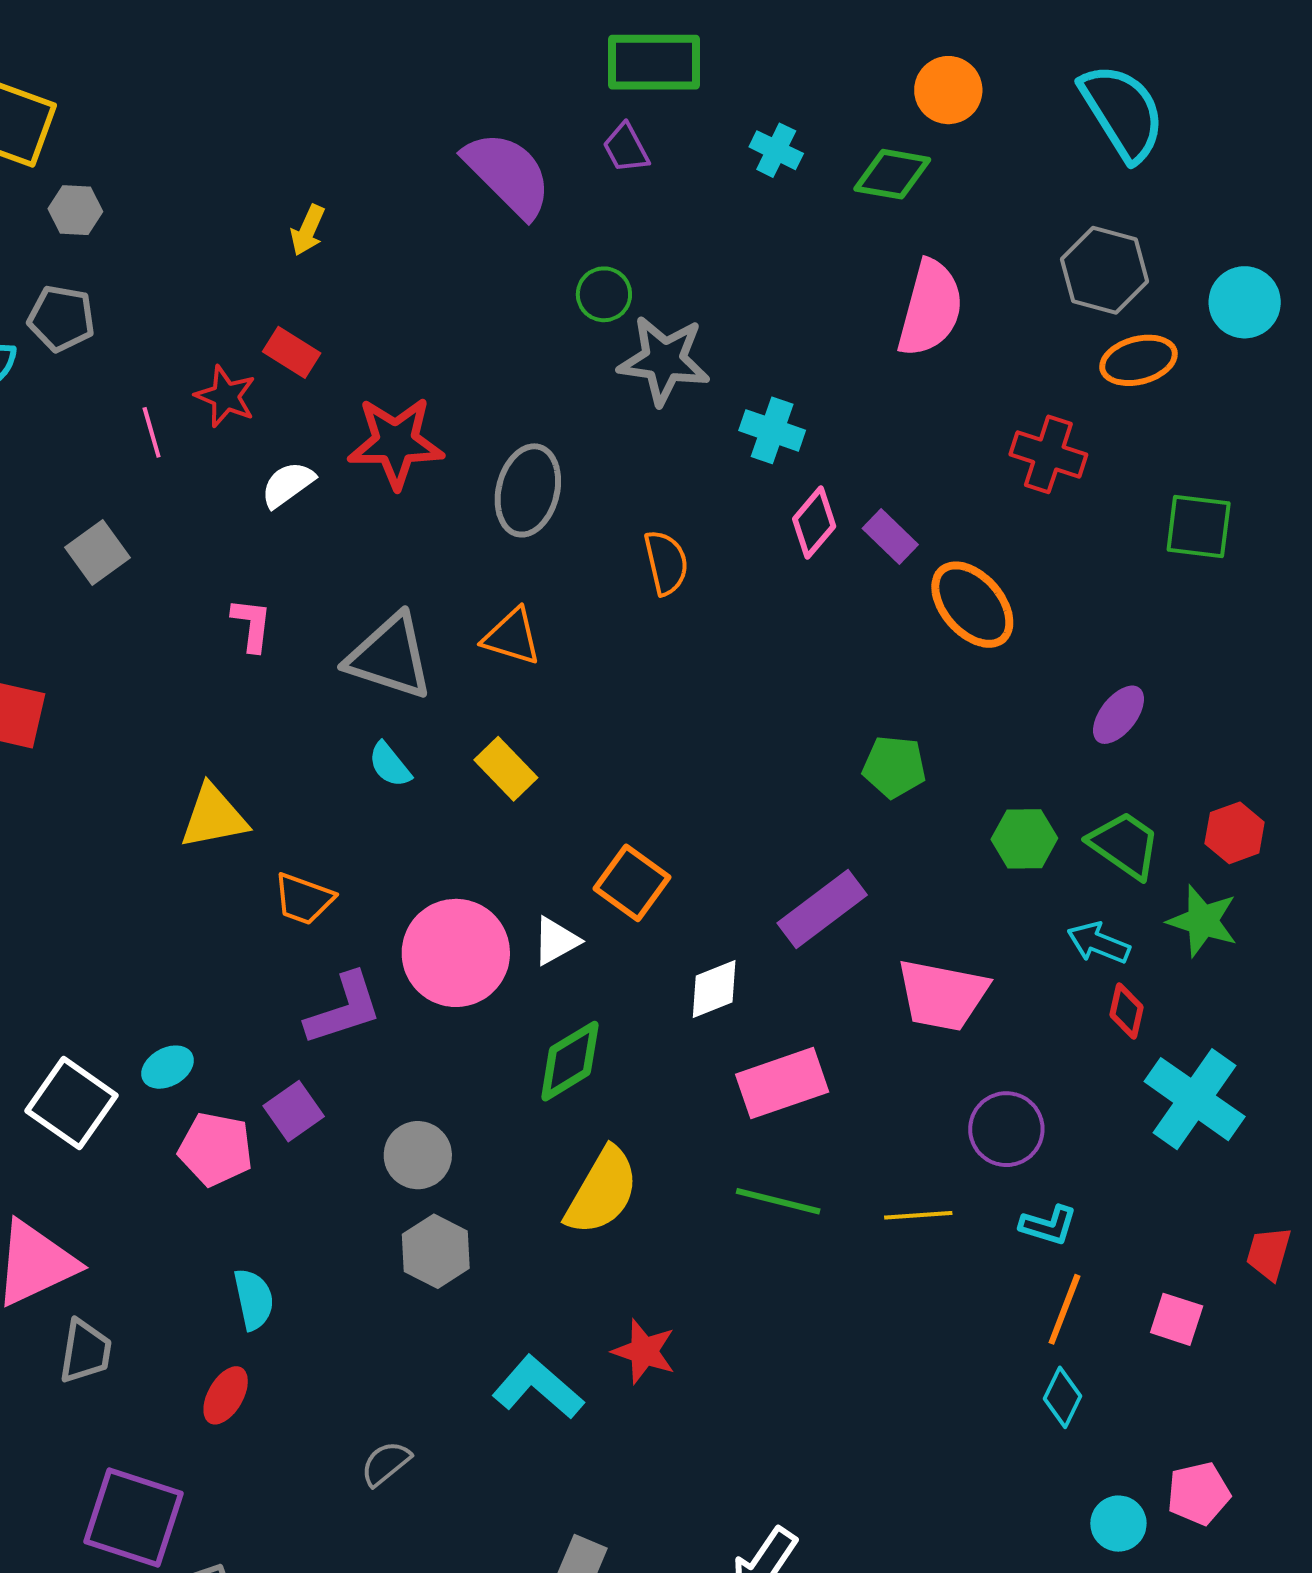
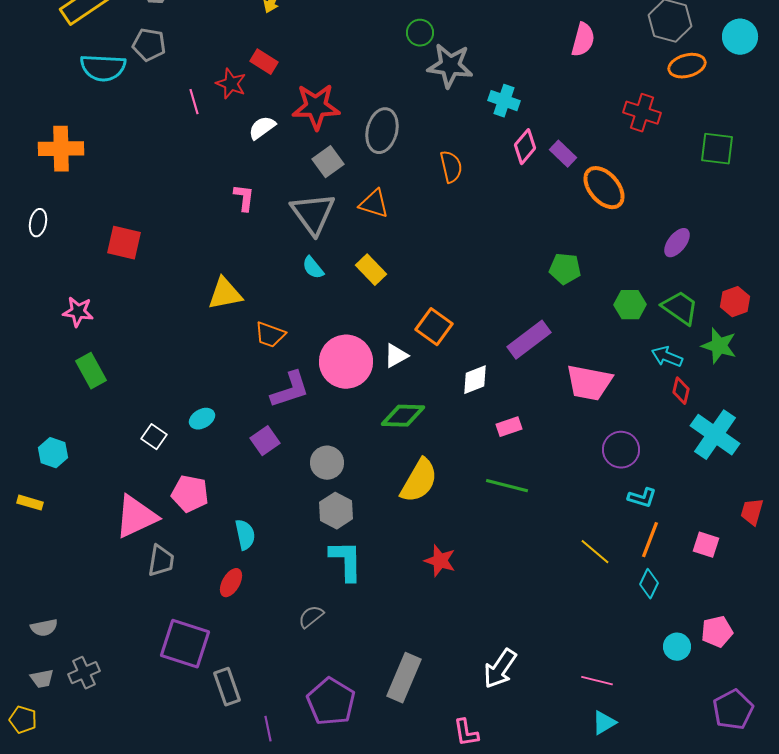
pink semicircle: (930, 308) -> (583, 40), size x0.7
gray square: (97, 553) -> (328, 162), moved
gray triangle: (390, 657) -> (313, 214), turned 36
green diamond: (570, 1061) -> (403, 416), turned 33
pink rectangle: (782, 1083) -> (509, 427), size x0.6
white square: (71, 1103) -> (154, 437), size x0.6
pink pentagon: (216, 1149) -> (190, 494), moved
yellow line: (918, 1215) -> (595, 552), moved, turned 44
cyan L-shape: (538, 1387) -> (346, 561), moved, turned 48

